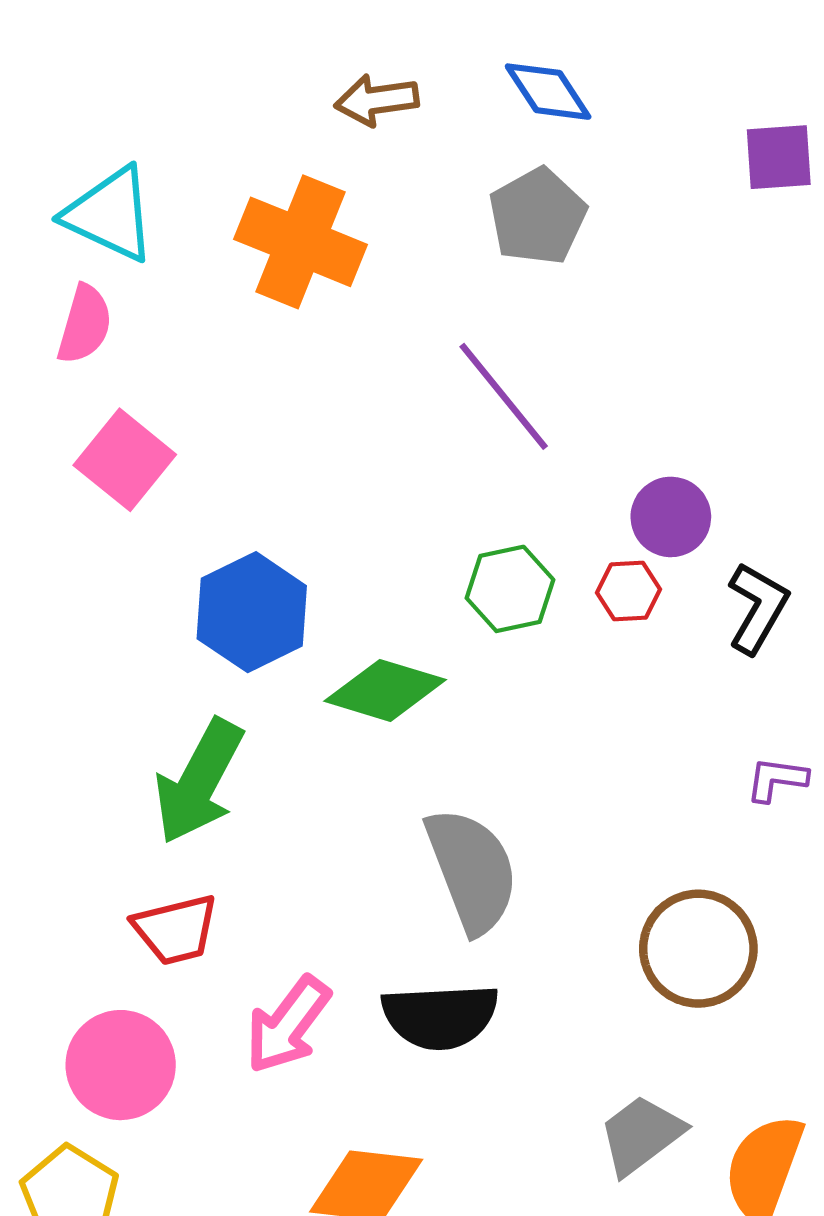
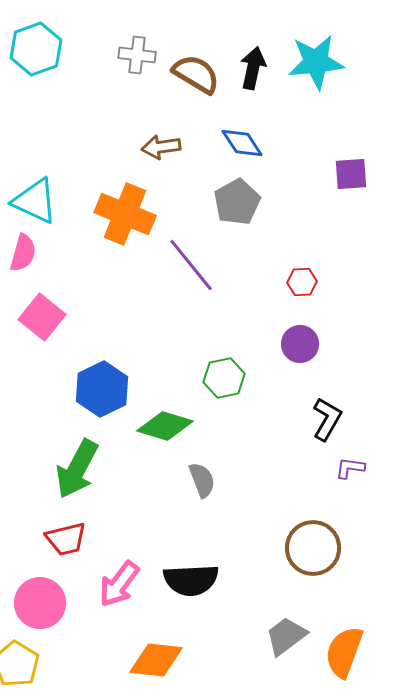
purple line: (504, 396) -> (191, 265), moved
red hexagon: (629, 591) -> (302, 282), moved
black L-shape: (758, 608) -> (327, 419), moved
gray semicircle: (472, 870) -> (202, 480), moved, size x0.6

